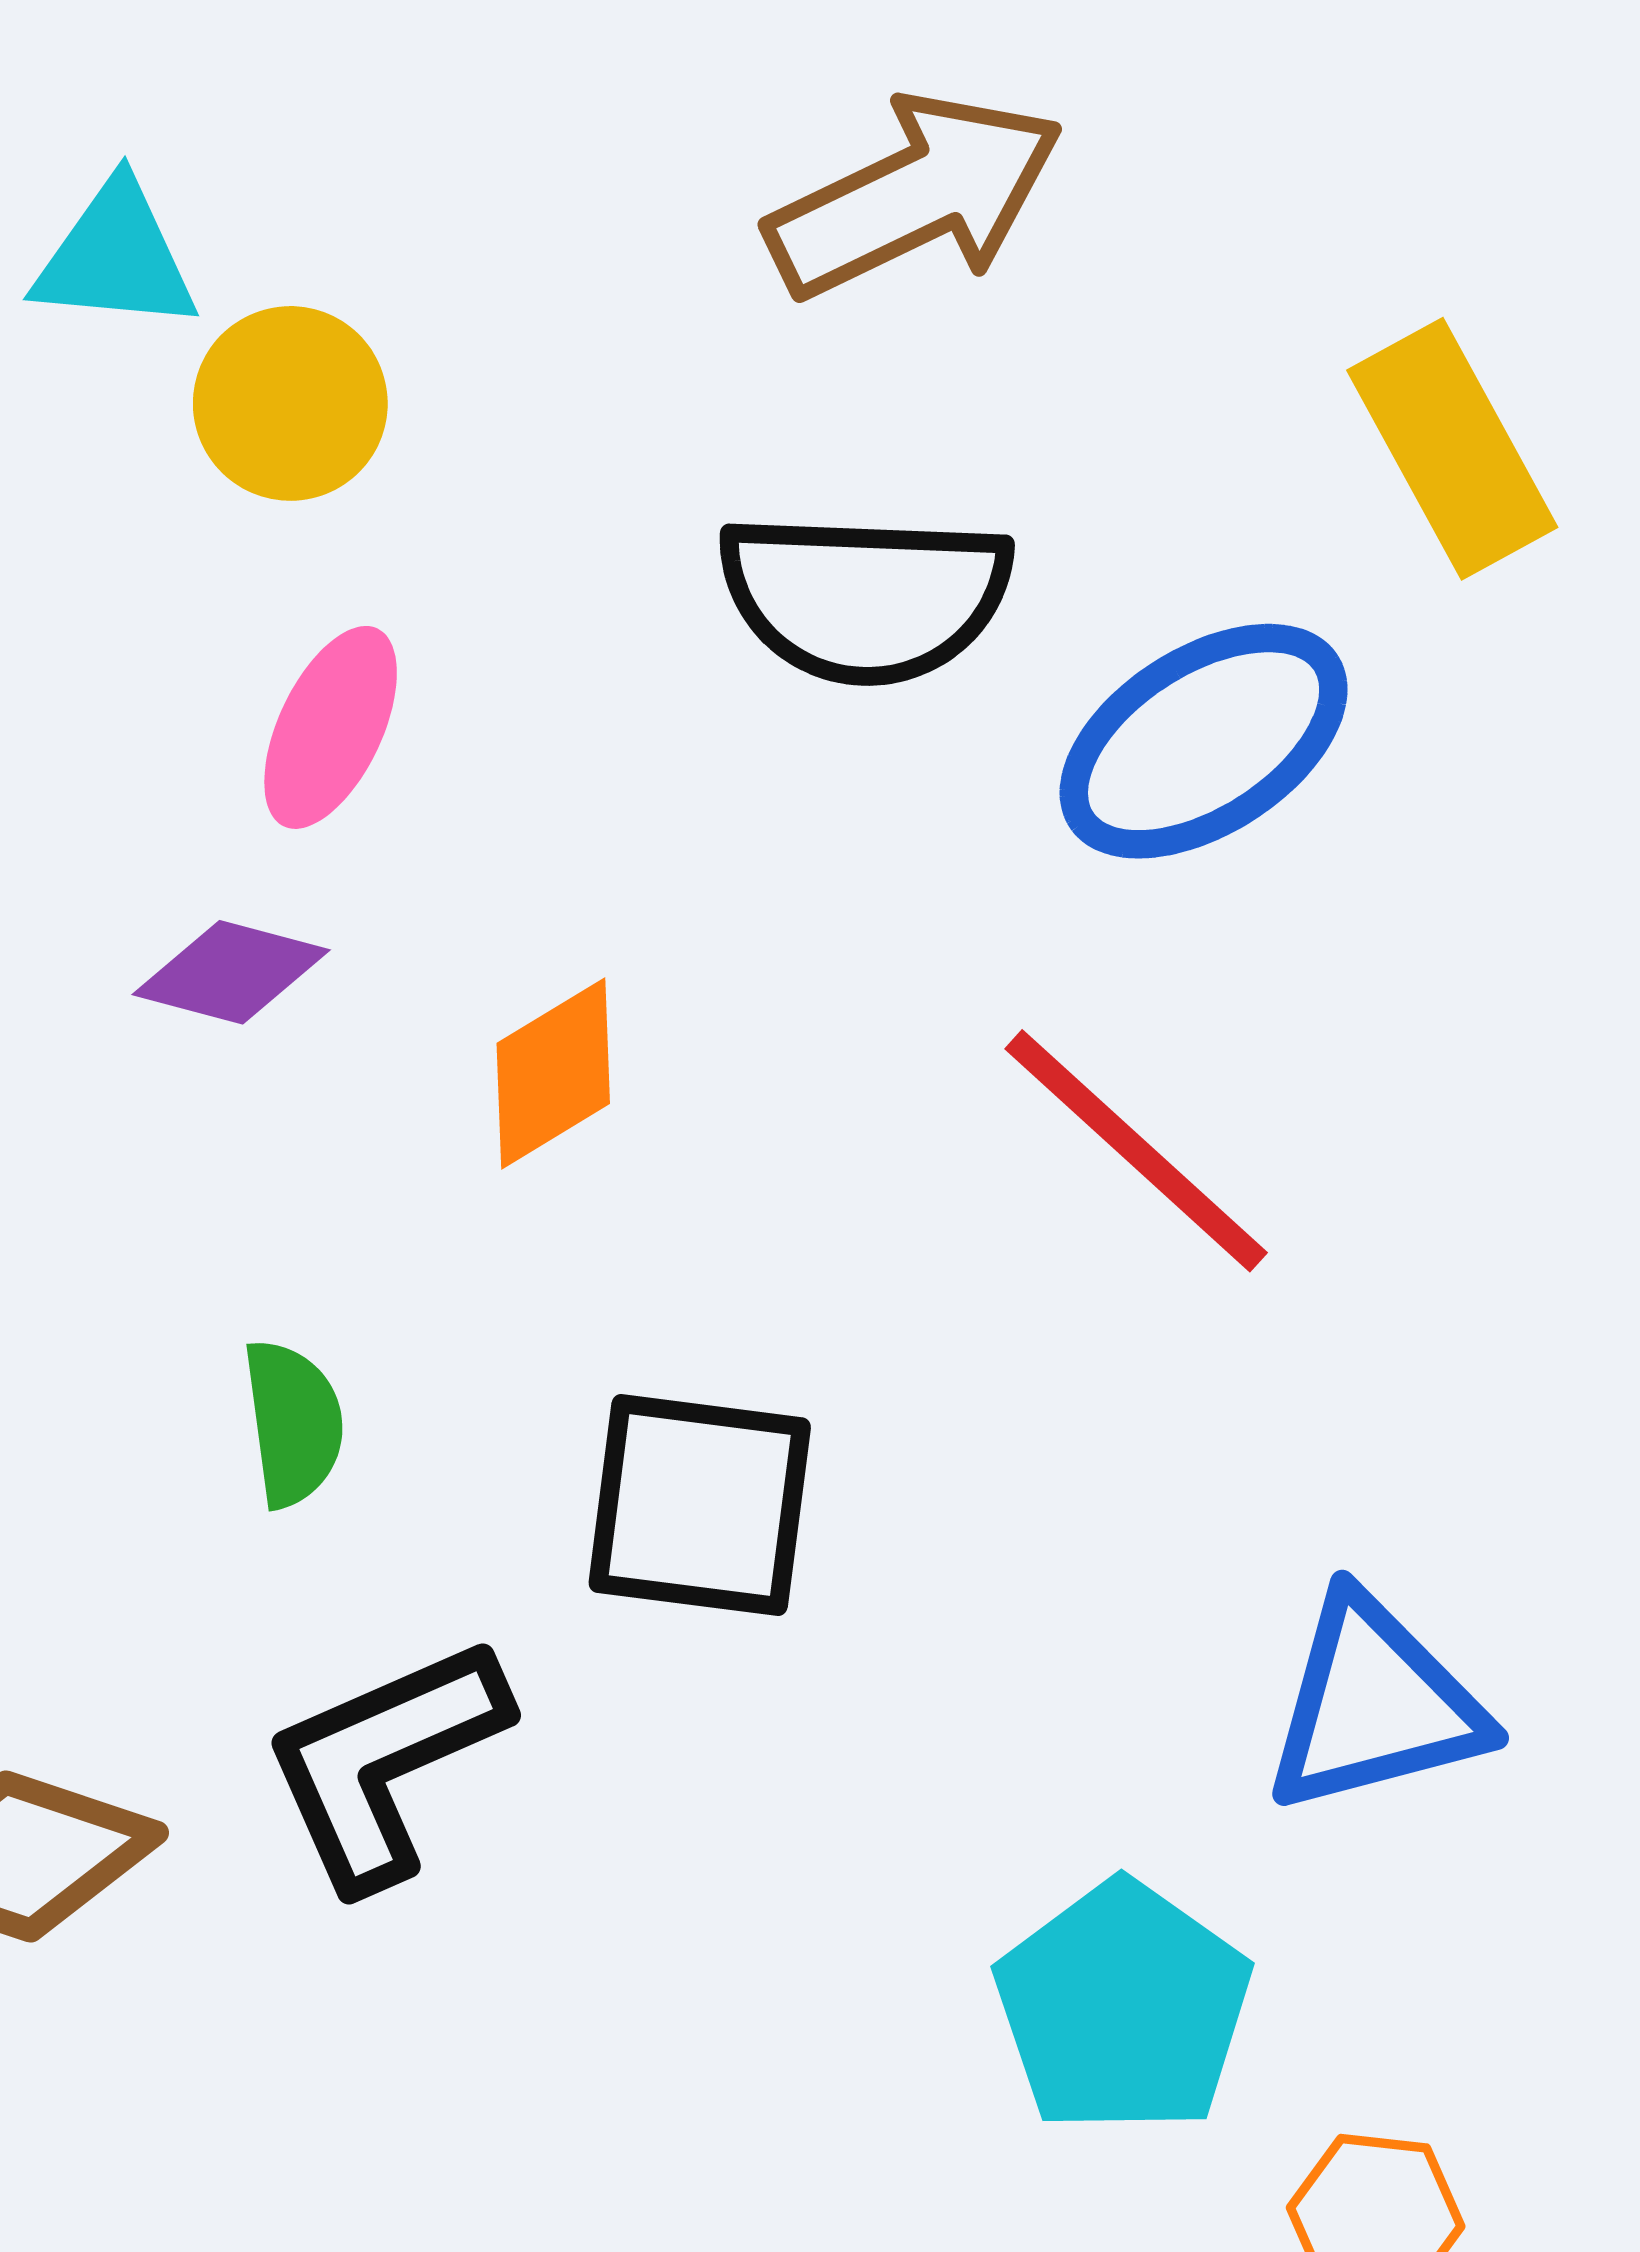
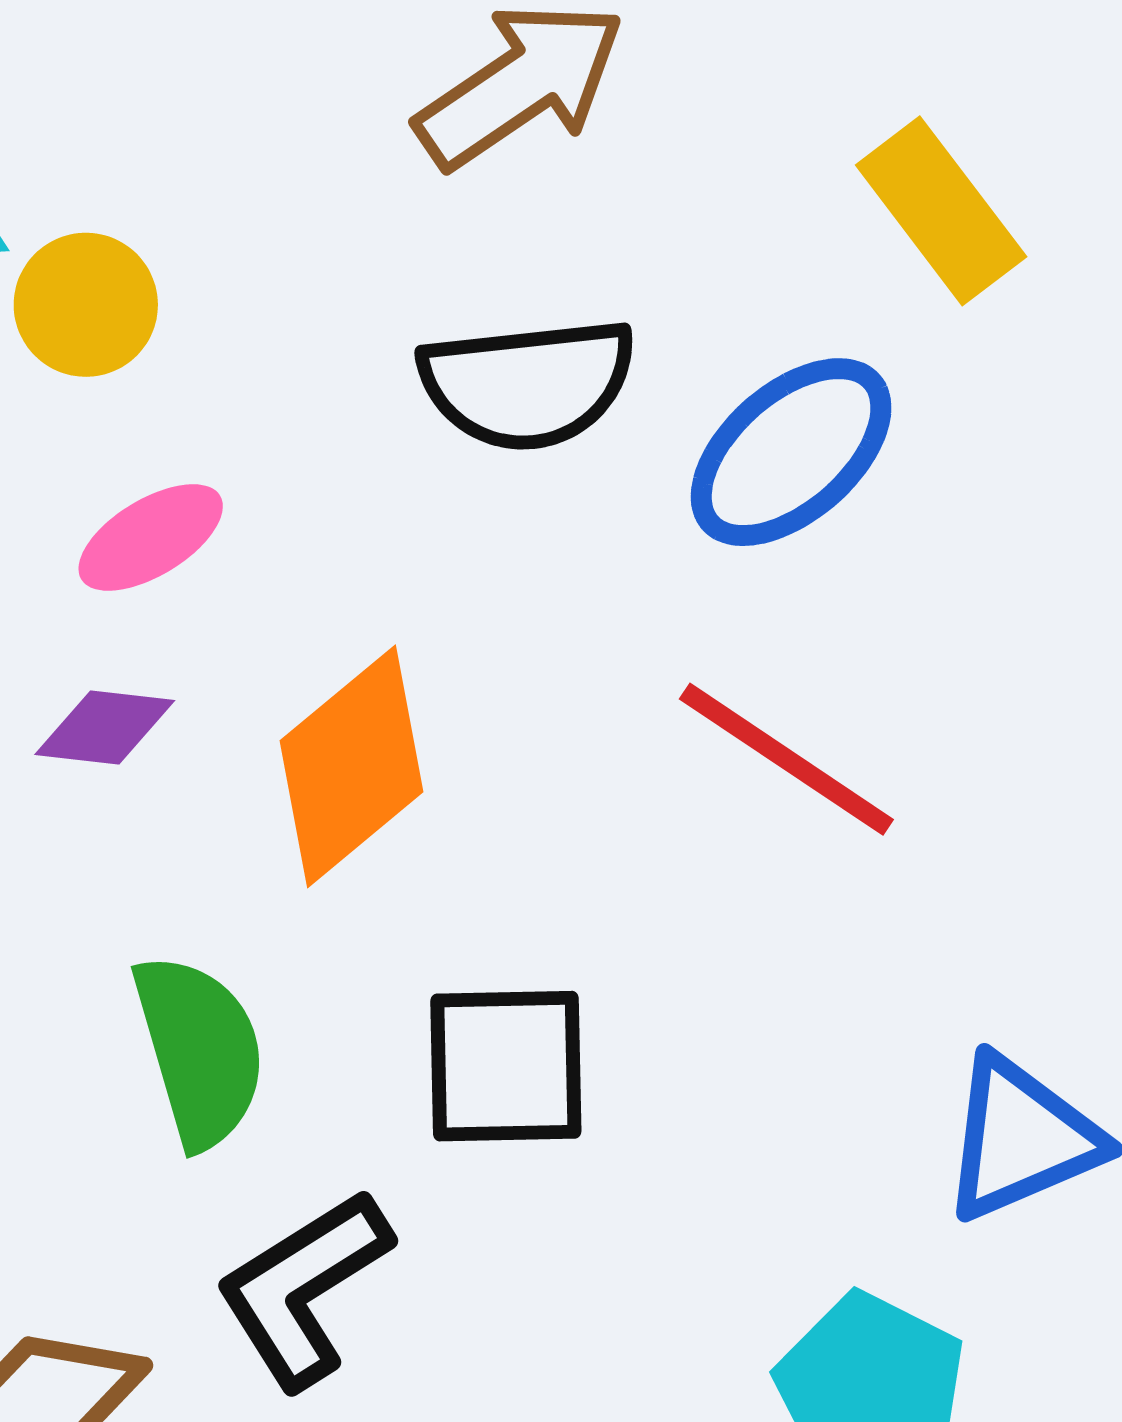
pink ellipse: (331, 727) -> (151, 537), turned 42
orange diamond: (553, 1073) -> (352, 766), size x1.6
green semicircle: (293, 1423) -> (199, 1051), size x1.6

